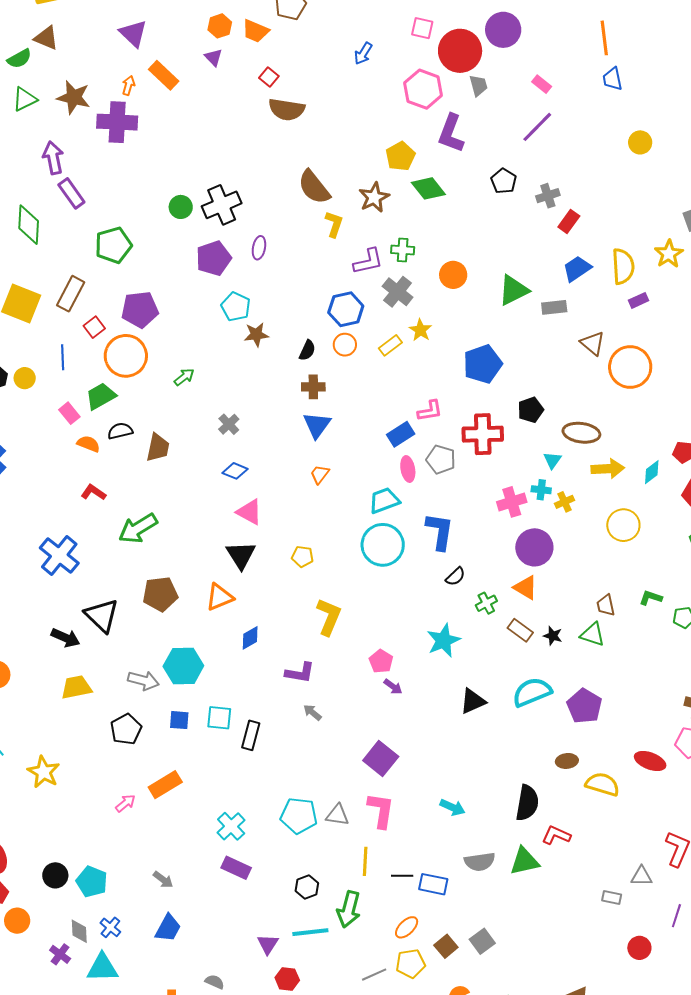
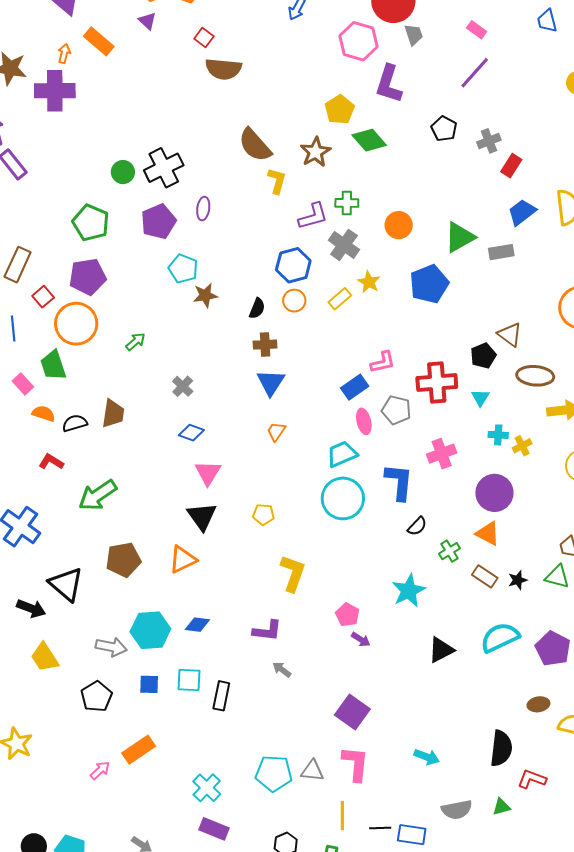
green pentagon: (113, 245) -> (91, 223), moved, turned -30
brown triangle: (593, 343) -> (510, 335), moved
blue pentagon: (483, 364) -> (429, 284), moved
green trapezoid: (101, 396) -> (53, 365), turned -76
black semicircle: (120, 431) -> (75, 423), moved
cyan triangle: (552, 460) -> (480, 398), moved
pink cross: (512, 502) -> (442, 454), moved
pink triangle: (249, 512) -> (208, 473), turned 36
black star: (553, 636) -> (518, 580), turned -30
blue diamond: (250, 638) -> (197, 625), moved, turned 40
yellow trapezoid: (76, 687) -> (45, 657), turned -108
green triangle: (524, 861) -> (501, 807), size x0.6

